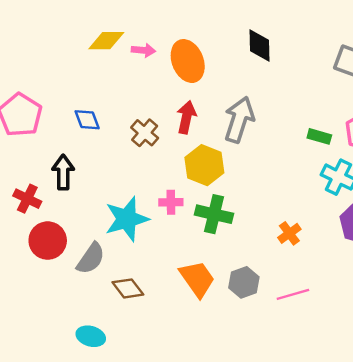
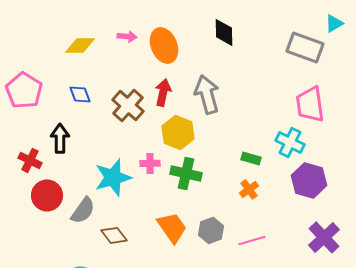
yellow diamond: (106, 41) -> (80, 45), moved
gray arrow: (239, 120) -> (207, 94), turned -33
brown cross: (145, 133) -> (128, 105), size x1.4
green rectangle: (319, 136) -> (251, 158), moved

